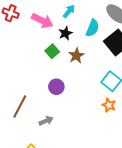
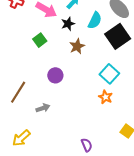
green square: (52, 51) -> (40, 40), moved

